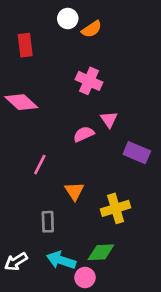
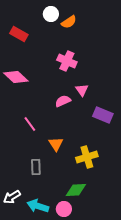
red rectangle: (25, 45) -> (19, 34), turned -54
pink line: (40, 165) -> (30, 124), turned -63
cyan arrow: (61, 260) -> (38, 206), moved

